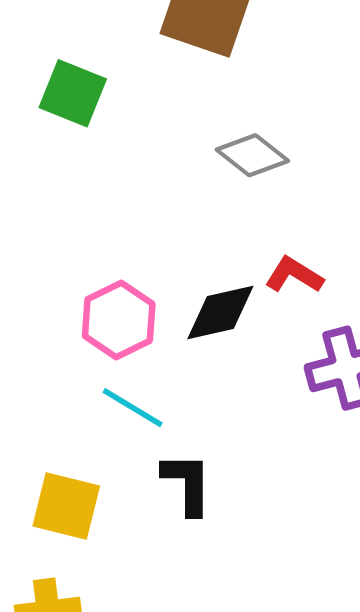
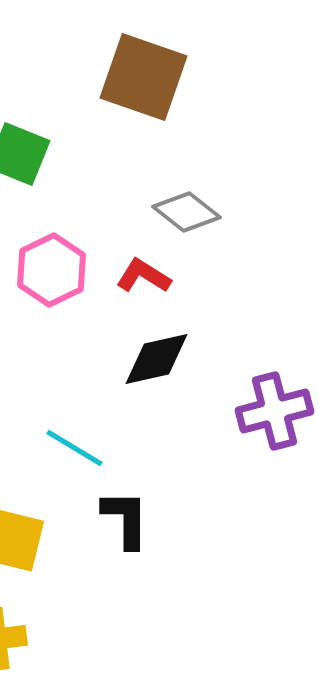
red L-shape: (294, 275) -> (143, 276), moved
pink hexagon: (119, 320) -> (51, 270), moved

